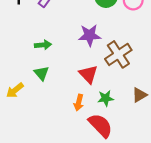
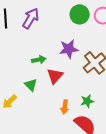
green arrow: (43, 45) -> (39, 60), moved
red triangle: (88, 74) -> (55, 76), moved, turned 30

